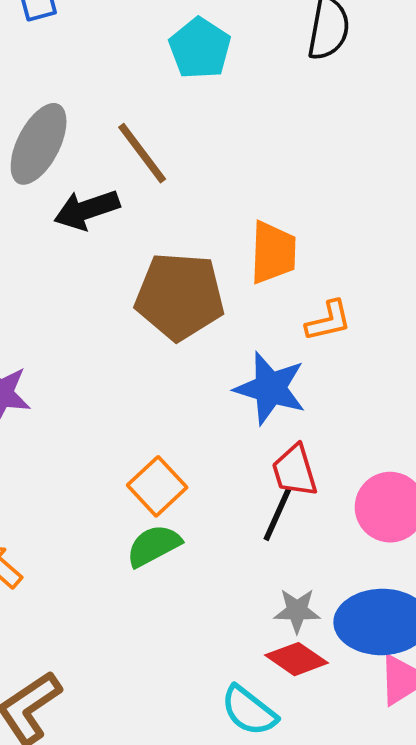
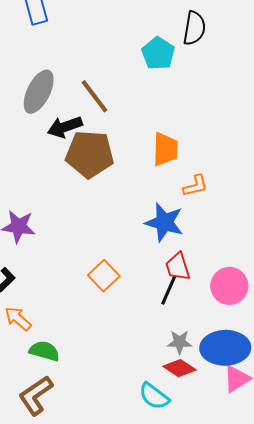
cyan pentagon: (200, 48) -> (158, 53), moved
brown pentagon: (180, 296) -> (90, 154), moved
green semicircle: (154, 546) -> (44, 351), moved, turned 44

